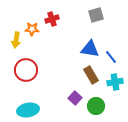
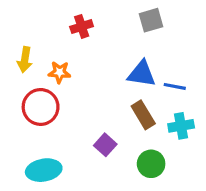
orange star: (32, 29) -> (60, 72), moved
blue line: (111, 57) -> (175, 86), turned -40
purple square: (75, 98) -> (105, 145), moved

